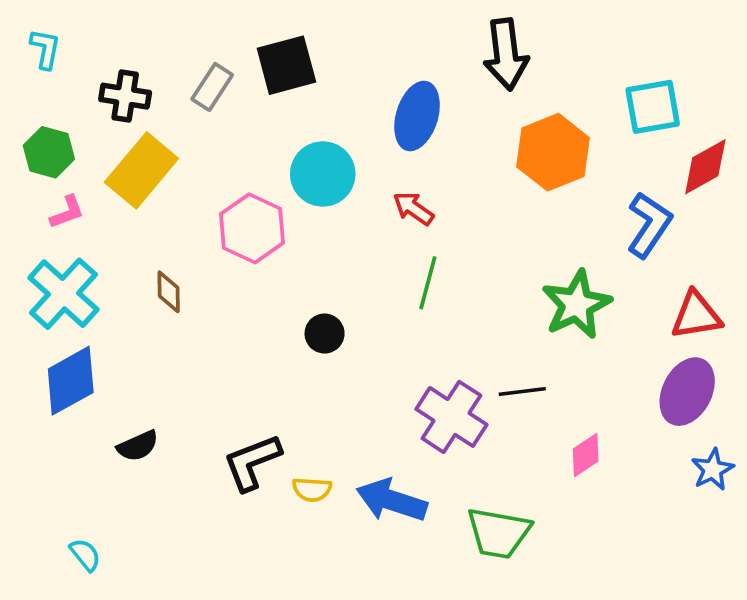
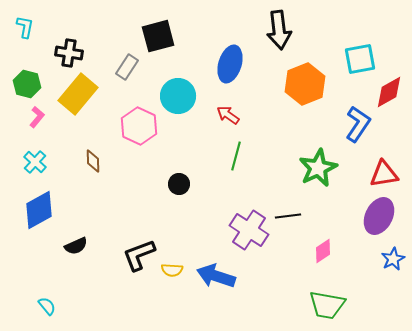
gray rectangle: (212, 87) -> (127, 67), moved
pink L-shape: (67, 212) -> (37, 117), turned -30
cyan cross: (63, 294) -> (35, 162), size x0.6
green trapezoid: (499, 533) -> (327, 305), moved

